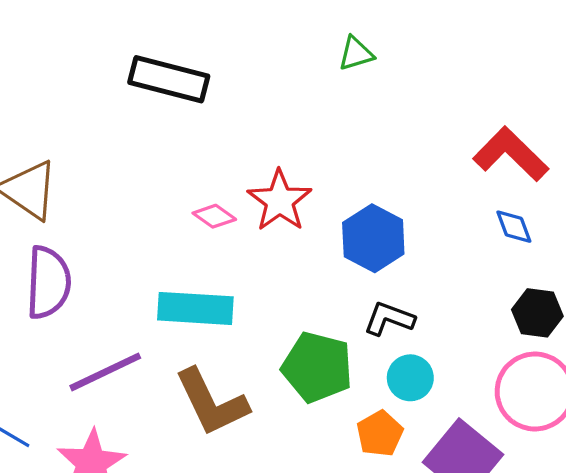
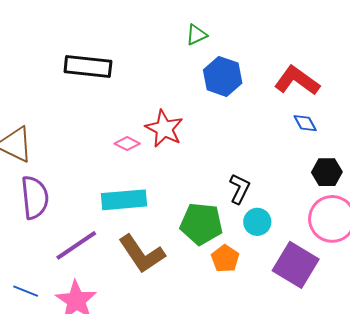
blue hexagon: (373, 238) -> (223, 76), moved
black L-shape: (389, 319) -> (240, 189), turned 104
orange pentagon: (380, 434) -> (225, 259), moved

